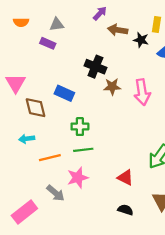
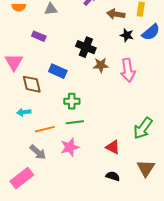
brown arrow: (118, 30) -> (116, 14), moved
black star: (141, 40) -> (127, 35), moved
purple rectangle: (48, 43) -> (39, 36), moved
gray arrow: (56, 193) -> (38, 152), moved

